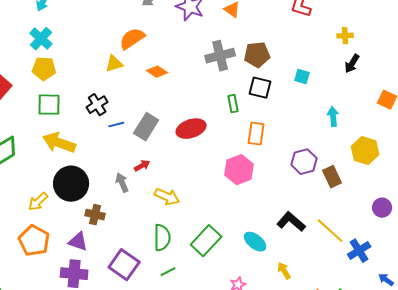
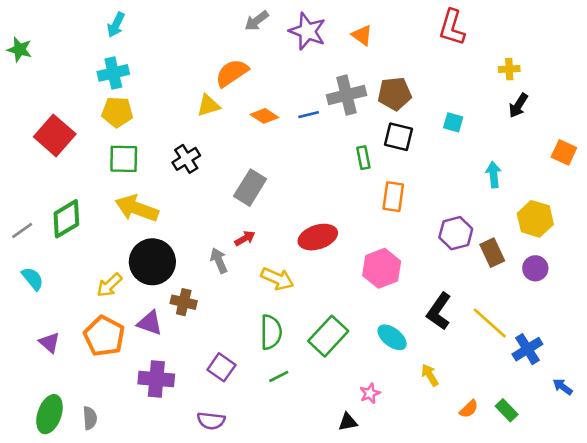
cyan cross: (41, 39) -> (113, 73), turned 35
blue line: (116, 125) -> (309, 115), moved
red ellipse: (191, 129) -> (318, 237), moved
pink hexagon: (239, 170) -> (382, 268), moved
purple circle: (382, 208) -> (535, 268), moved
black L-shape: (291, 222) -> (439, 311), turned -96
purple triangle: (78, 242) -> (150, 323), moved
purple square: (124, 265) -> (221, 367), size x0.7

